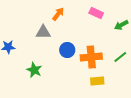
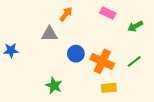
orange cross: (91, 57) -> (102, 61), turned 30
green star: (34, 70) -> (54, 86), moved

